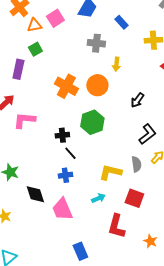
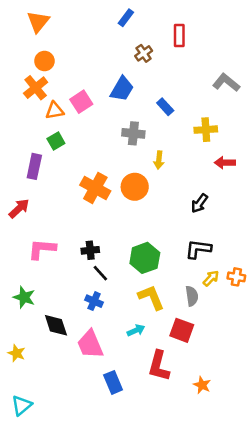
black arrow: (137, 100) -> (199, 203), moved
pink L-shape: (24, 120) -> (42, 249), moved
green hexagon: (92, 122) -> (145, 258), moved
black L-shape: (147, 134) -> (198, 249), turned -135
gray semicircle: (136, 164) -> (192, 296), moved
yellow L-shape: (110, 172) -> (151, 297), turned 55
blue cross: (65, 175) -> (94, 301), turned 32
blue rectangle: (80, 251) -> (113, 382), moved

